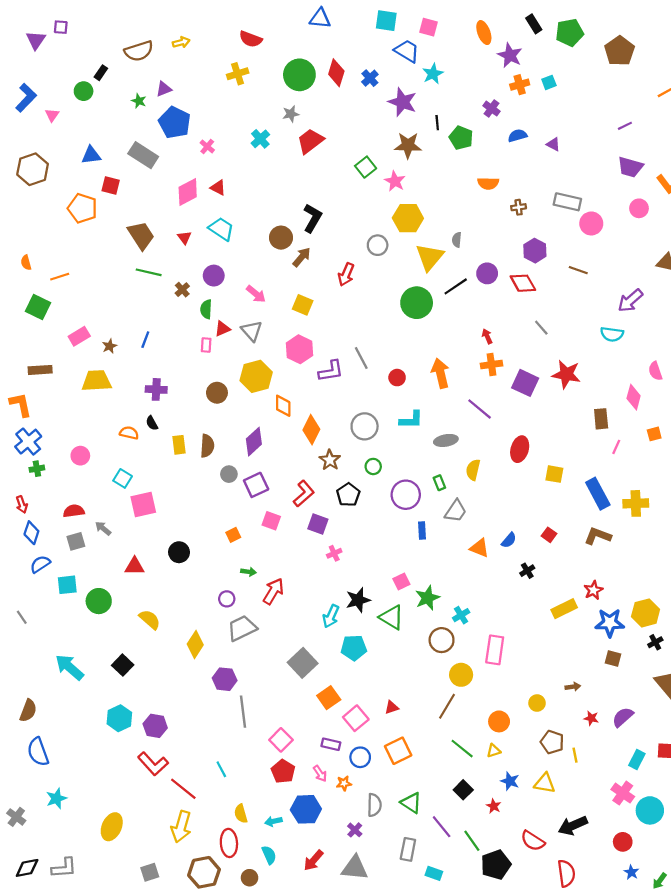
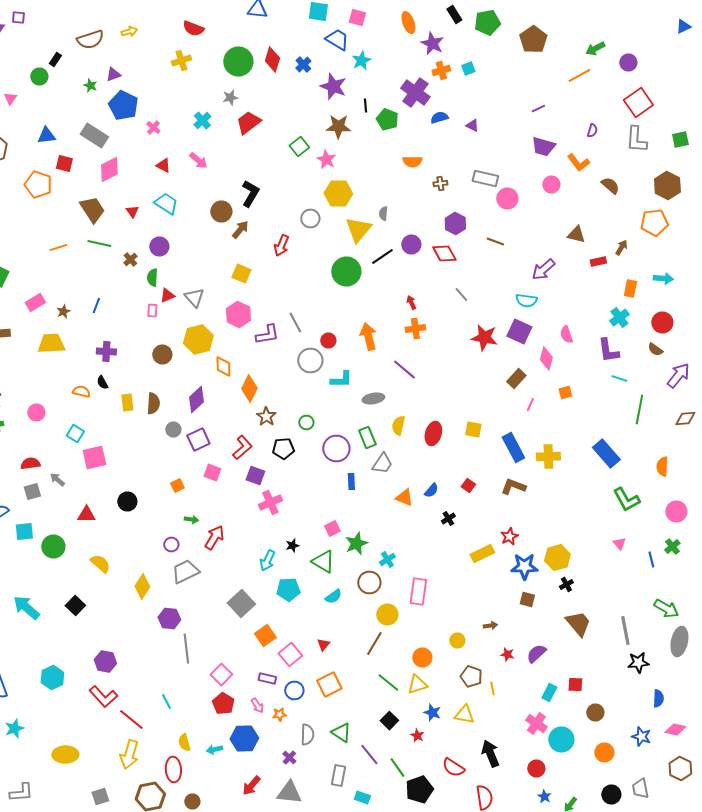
purple cross: (491, 108) -> (415, 92), size x1.8
pink diamond: (188, 192) -> (109, 170), moved
orange line: (60, 277) -> (58, 248), moved
pink arrow: (256, 294) -> (198, 160), moved
purple square: (525, 383) -> (519, 332), moved
brown rectangle: (601, 419) -> (516, 378), turned 48
gray circle: (365, 426) -> (310, 360), moved
red ellipse: (520, 449) -> (433, 434), moved
green rectangle: (439, 483) -> (367, 438), size x1.5
black pentagon: (348, 495) -> (283, 448), turned 30
pink cross: (334, 553) -> (270, 502), size x1.6
black star: (358, 600) -> (292, 546), size x0.6
red triangle: (392, 707) -> (323, 644), turned -32
cyan hexagon: (119, 718) -> (52, 678), moved
yellow triangle: (494, 751) -> (417, 684), size x1.5
black arrow: (573, 826) -> (490, 754), turned 92
yellow ellipse: (112, 827) -> (65, 754), turned 65
cyan semicircle: (269, 855) -> (333, 596), moved, turned 78

